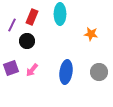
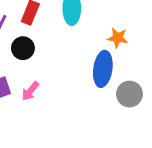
blue ellipse: (66, 72) -> (103, 69), moved

